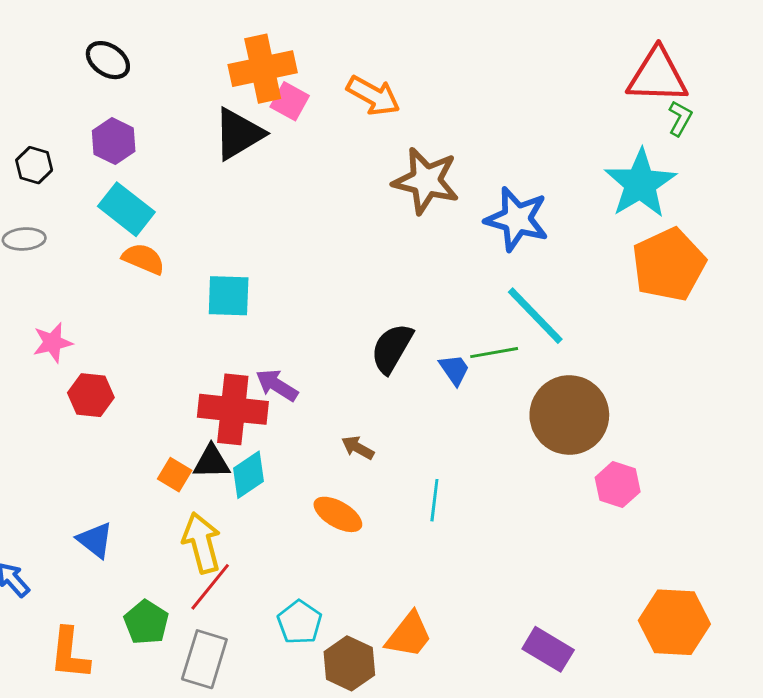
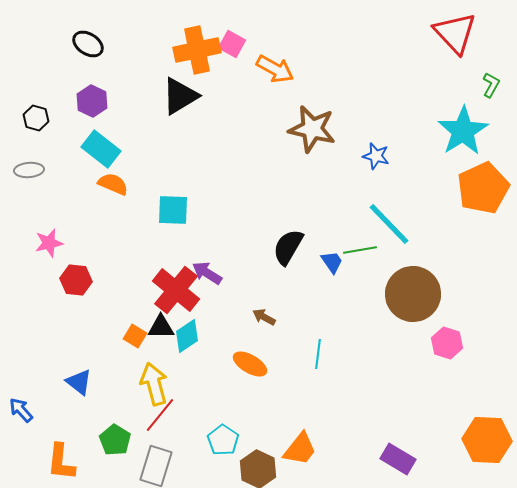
red triangle: (657, 76) -> (455, 33), moved, turned 45
pink square: (290, 101) -> (232, 44), moved
blue star: (517, 219) -> (376, 156), size x0.6
red cross: (233, 409) -> (176, 290), turned 33

